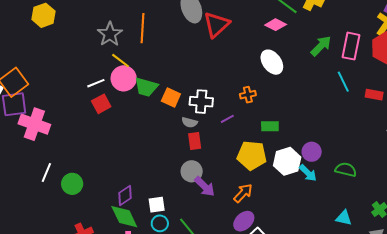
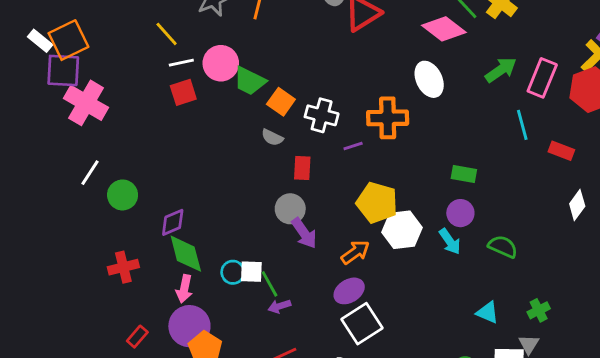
pink diamond: (276, 25) -> (444, 29), size x1.4
yellow line: (120, 61) -> (167, 34), moved
orange cross: (248, 95) -> (388, 118), size x1.8
gray semicircle: (190, 122) -> (272, 137), moved
green rectangle: (270, 126) -> (464, 174), moved
white hexagon: (287, 161) -> (402, 230), moved
purple diamond: (125, 196) -> (173, 222), moved
white square: (157, 205) -> (251, 272), moved

